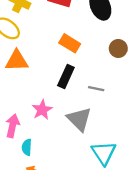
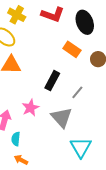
orange rectangle: (70, 43) -> (72, 49), moved
gray line: (96, 89) -> (77, 92), turned -64

